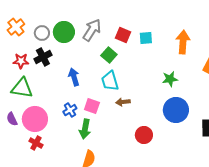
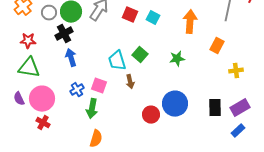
cyan square: (146, 38) -> (153, 18), turned 32
green square: (109, 55) -> (140, 55), moved
black cross: (43, 57) -> (64, 34), moved
blue arrow: (74, 77) -> (71, 58), moved
brown arrow: (123, 102) -> (130, 82), turned -96
blue circle: (176, 110) -> (175, 104), moved

